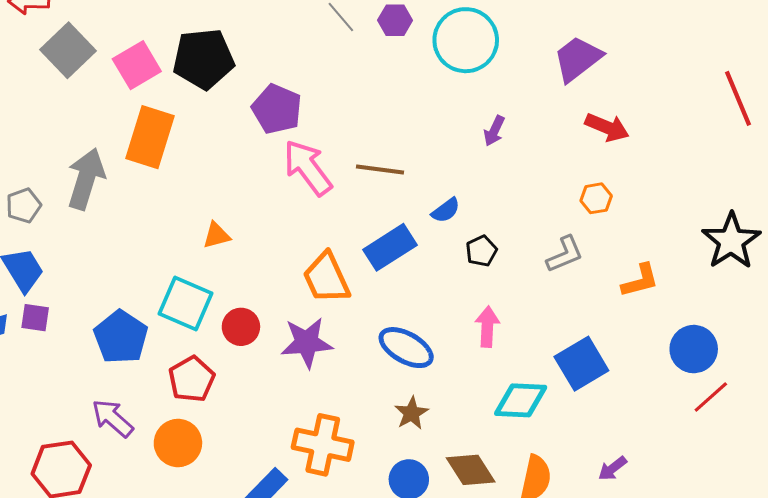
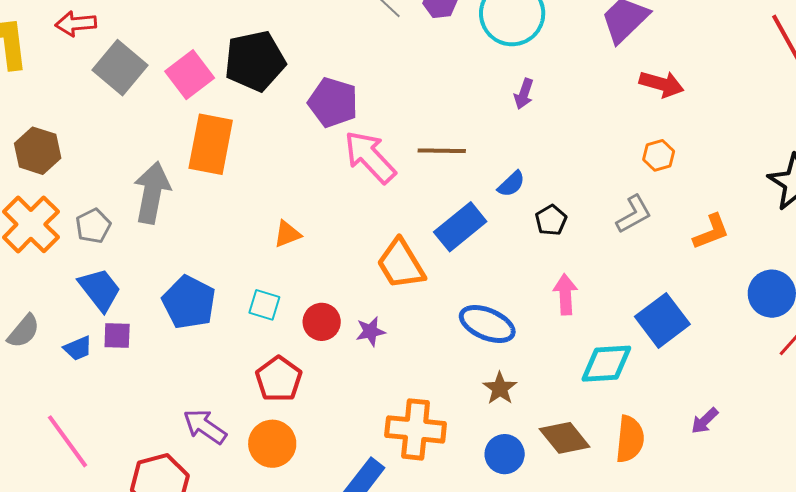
purple arrow: (494, 131) -> (524, 94), moved
cyan square: (186, 303) -> (264, 305), size x0.6
blue pentagon: (121, 337) -> (189, 302), moved
purple star: (307, 343) -> (370, 331), moved, size x0.6

